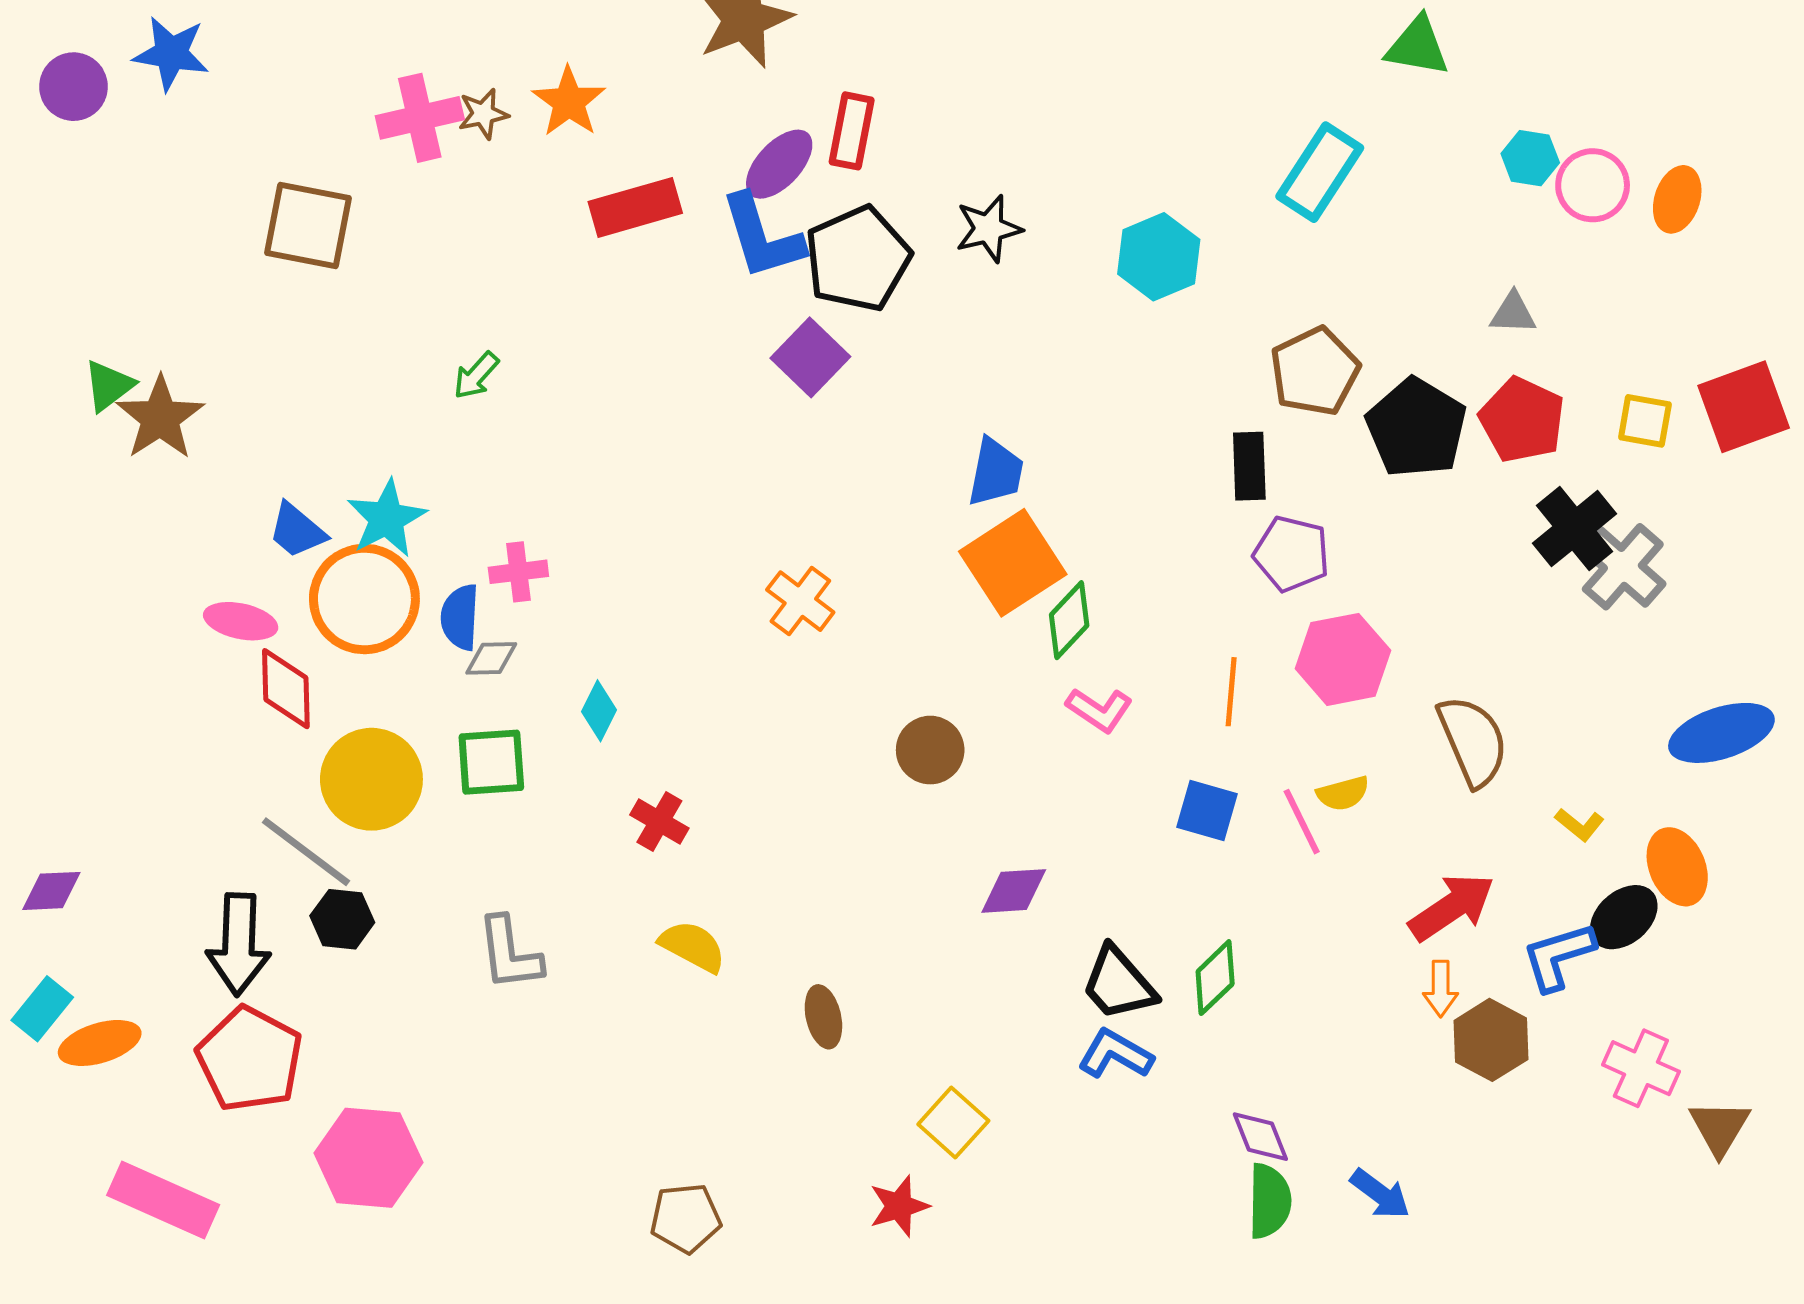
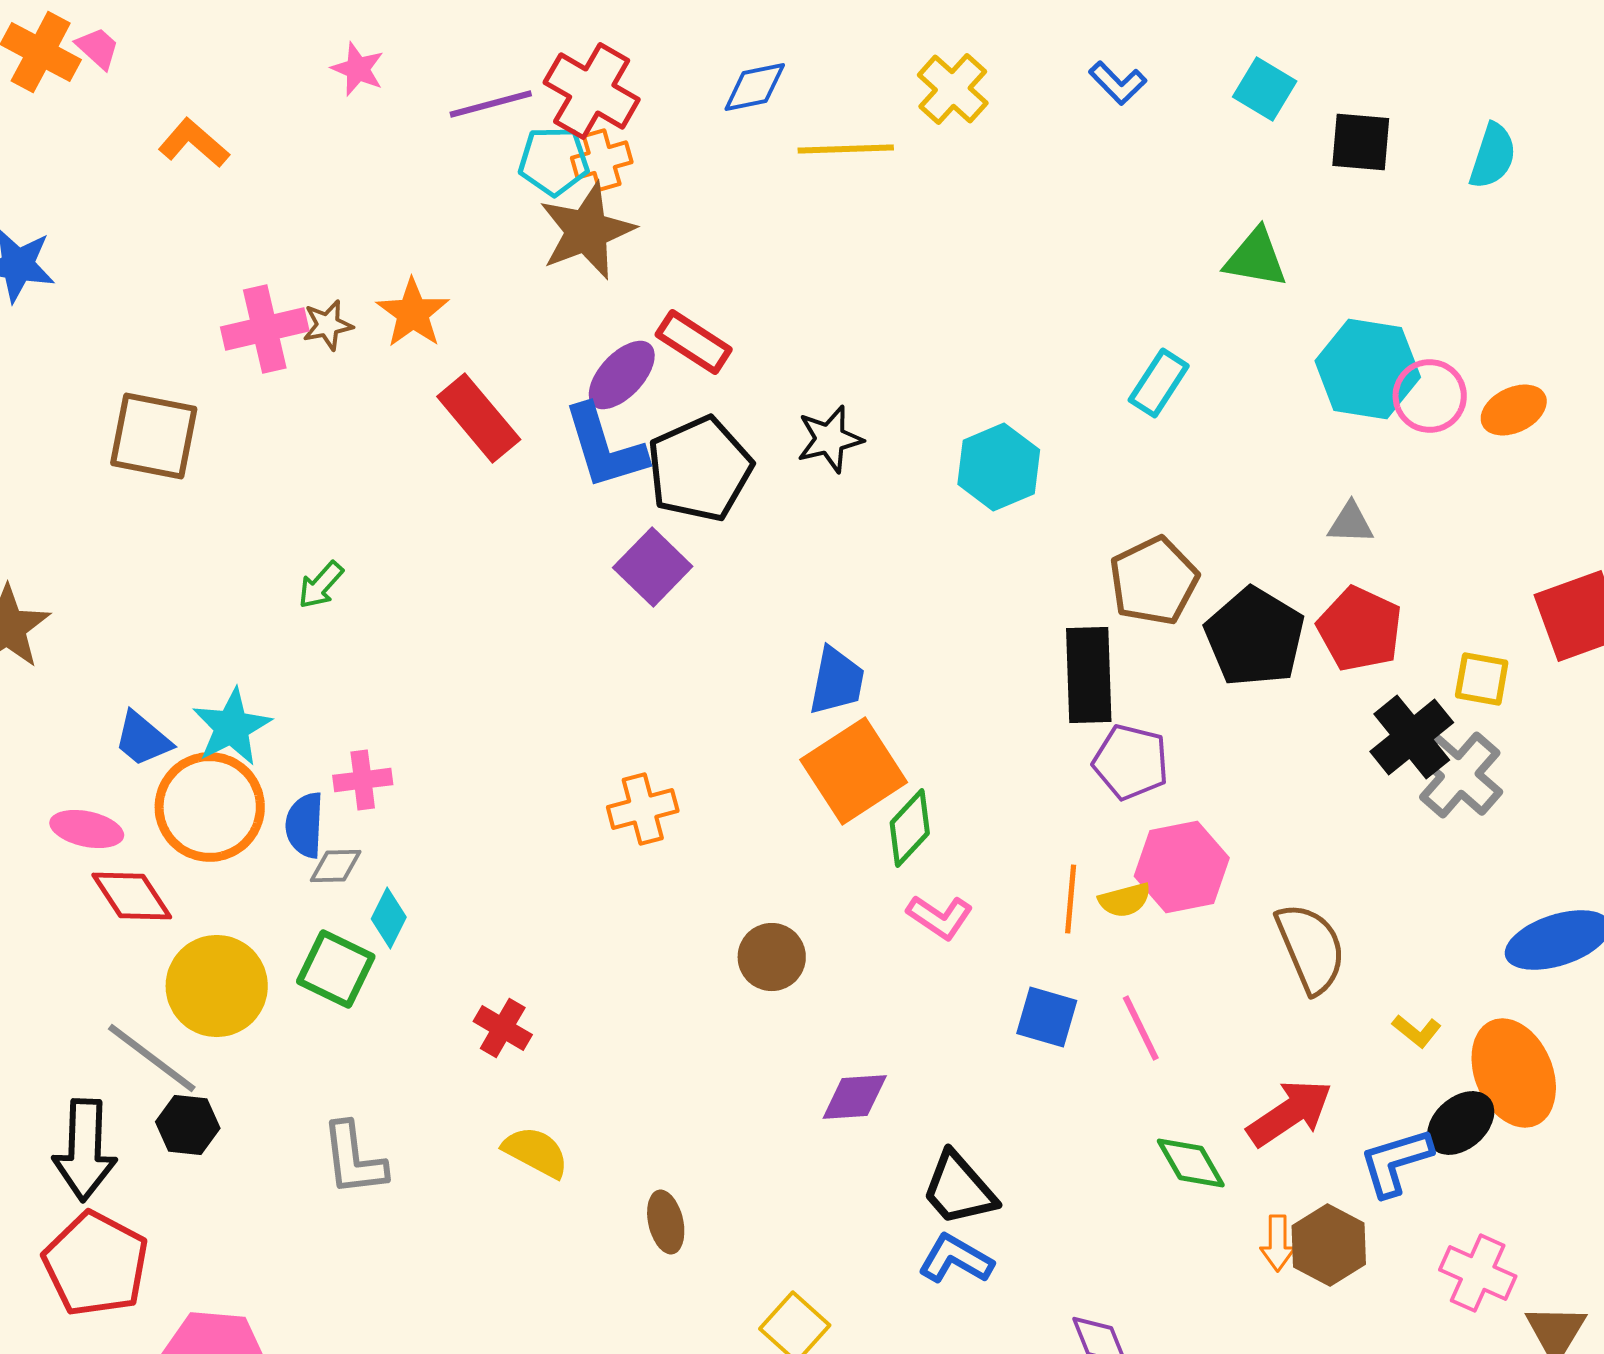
red rectangle: (852, 131) -> (694, 342), turned -68
cyan hexagon: (1530, 158) -> (1368, 369), size x1.8
cyan rectangle: (1320, 172) -> (1159, 383), size x0.7
orange ellipse: (1677, 199) -> (1514, 410), turned 46
red rectangle: (635, 207) -> (479, 418), turned 66
yellow square: (1645, 421) -> (1482, 679), moved
black rectangle: (1249, 466) -> (1089, 675), size x1.4
orange cross: (800, 601) -> (643, 809), turned 38
red diamond: (286, 689) -> (132, 896), turned -32
cyan diamond: (599, 711) -> (389, 918), moved
green square: (491, 762) -> (336, 969), turned 30
yellow semicircle: (1343, 793) -> (1125, 900), moved
orange ellipse: (1677, 867) -> (1514, 1073), size x1.4
green diamond: (1215, 978) -> (1191, 1163), moved, turned -76
orange arrow: (1441, 989) -> (1278, 1243), moved

